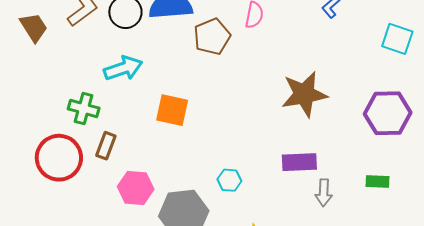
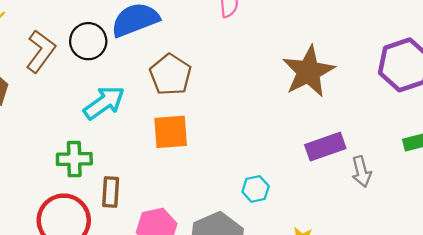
brown pentagon: (212, 37) -> (170, 75), moved

